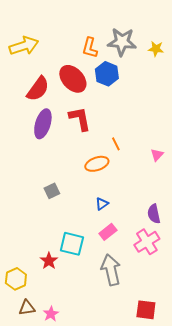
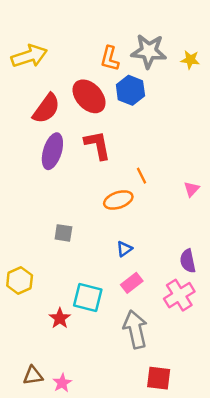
gray square: (52, 191) -> (63, 233), turned 35
yellow hexagon: (16, 279) -> (20, 280), moved
red square: (146, 310) -> (159, 378), moved

